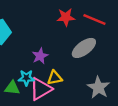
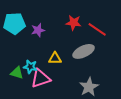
purple star: (40, 56) -> (38, 30), moved
yellow triangle: (55, 78) -> (55, 58), moved

